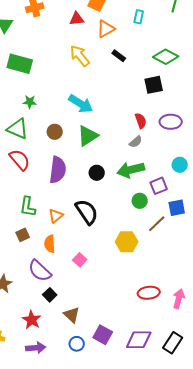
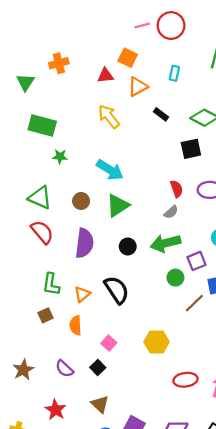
black rectangle: (119, 56) -> (161, 114), moved
green star: (30, 102) -> (60, 157), moved
yellow hexagon: (127, 242) -> (157, 342), moved
purple semicircle: (40, 271) -> (64, 369), moved, size x0.7
black square: (50, 295) -> (98, 368), moved

